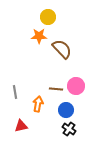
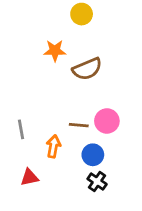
yellow circle: (48, 17) -> (82, 14), moved
brown semicircle: (62, 49) -> (87, 69), turned 110

